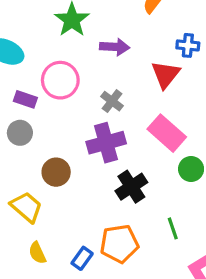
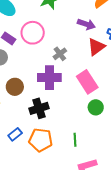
purple arrow: (115, 47) -> (86, 24), moved
black cross: (131, 187) -> (39, 108), moved
blue rectangle: (82, 258) -> (15, 134), moved

